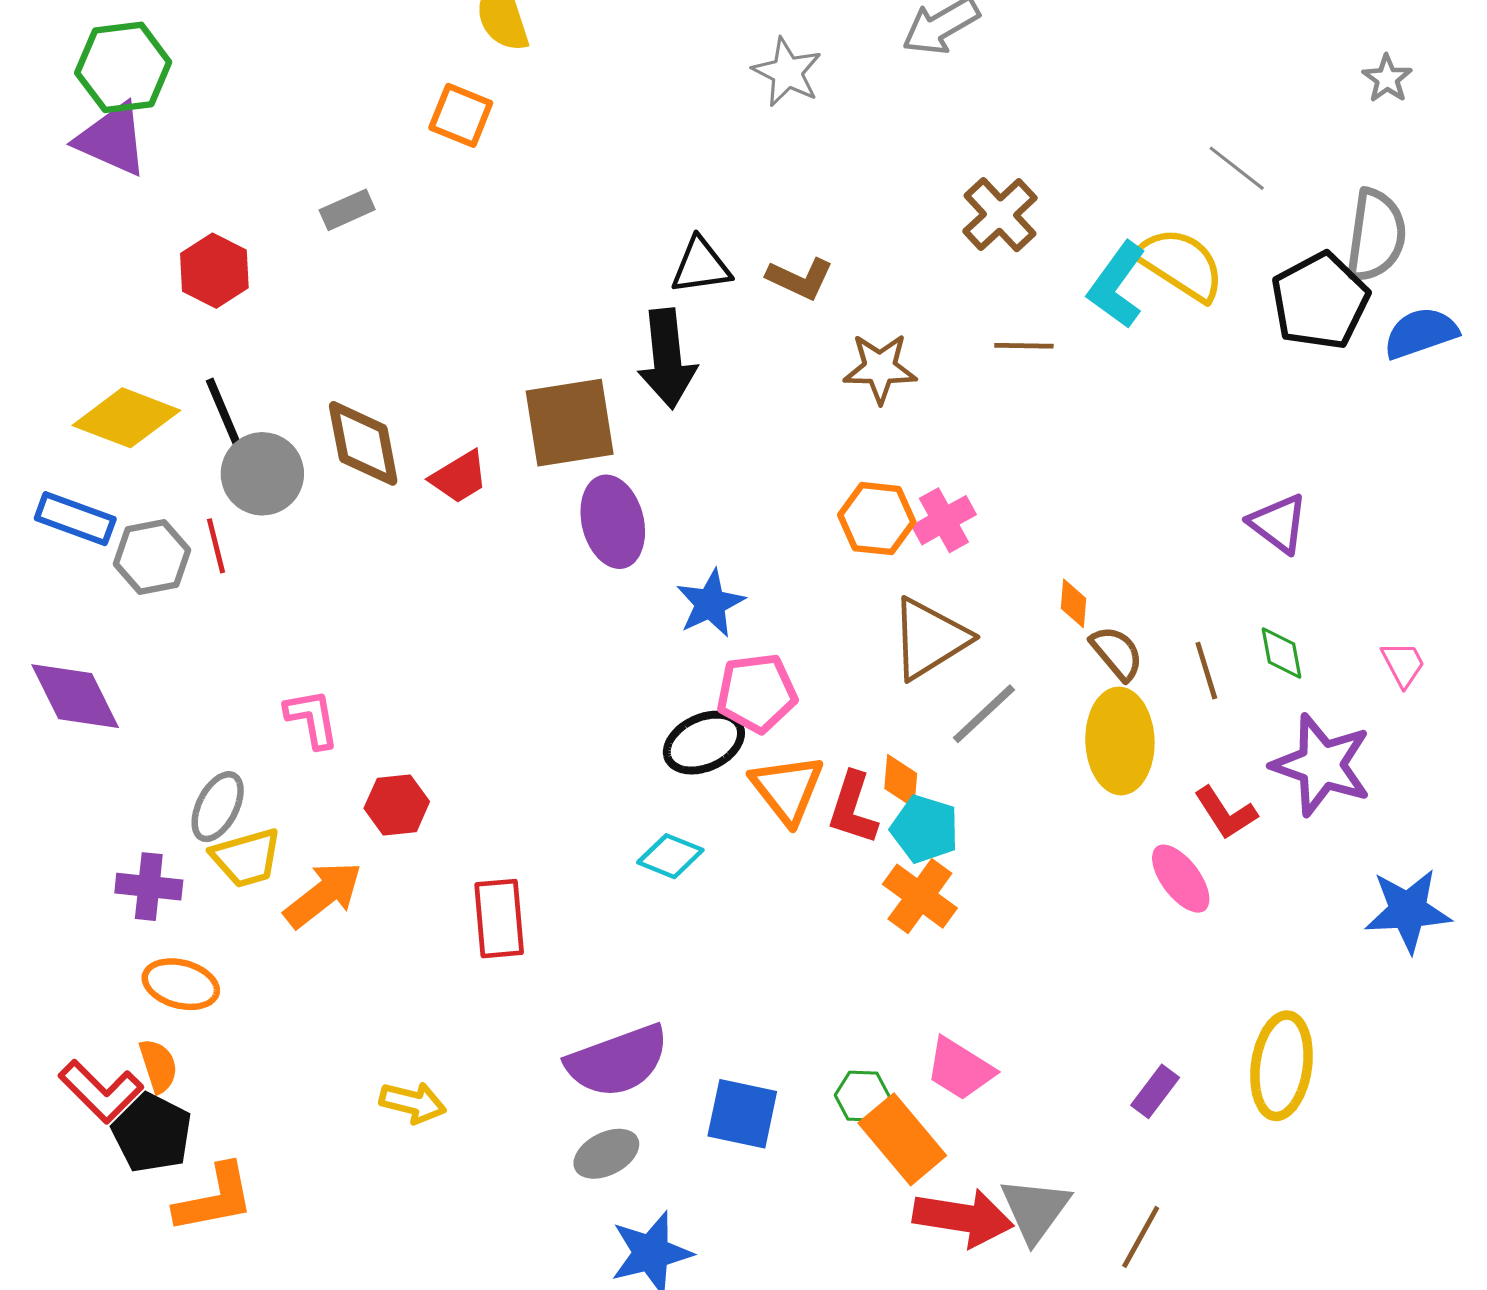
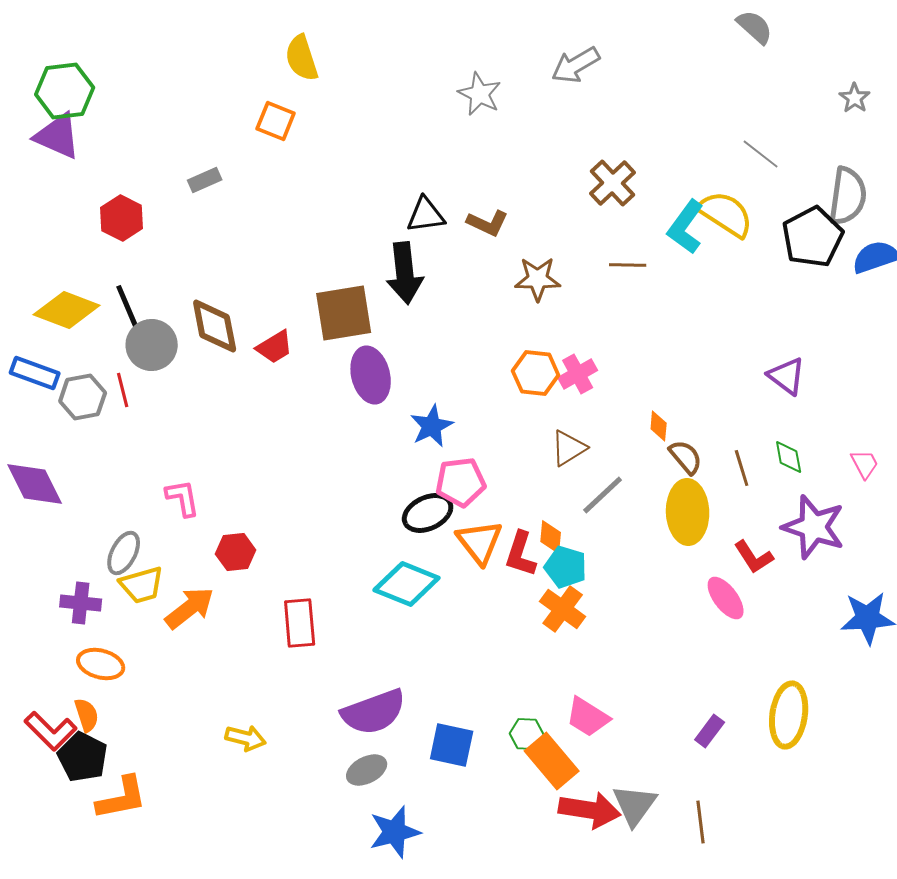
brown triangle: (930, 639) -> (569, 448), size x0.7
cyan diamond: (670, 856) -> (407, 584), size x1.6
brown line: (1141, 1237) -> (701, 822), turned -36

